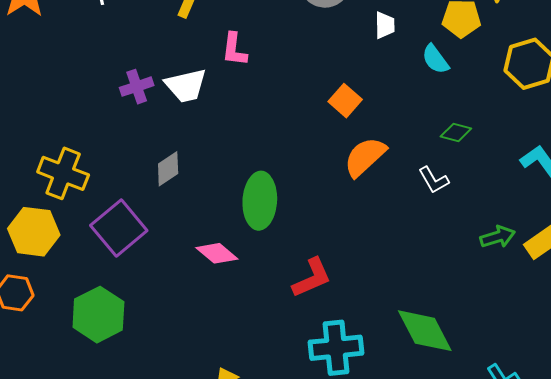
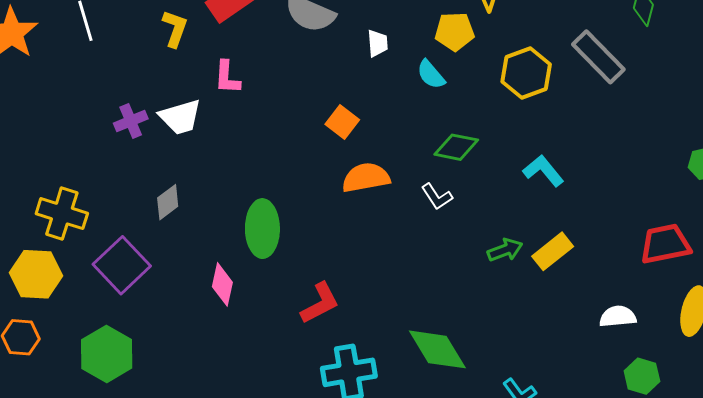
green diamond: (456, 133) -> (456, 147), size x1.4
orange semicircle: (365, 157) -> (366, 178), turned 36
pink diamond: (217, 253) -> (222, 284), turned 66

